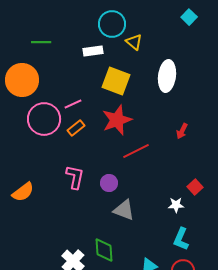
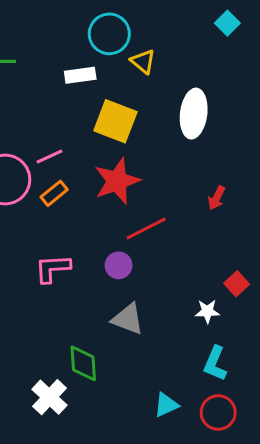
pink L-shape: (75, 177) -> (53, 268), turned -105
purple circle: (109, 183) -> (119, 265), moved
green diamond: (104, 250) -> (83, 363), moved

